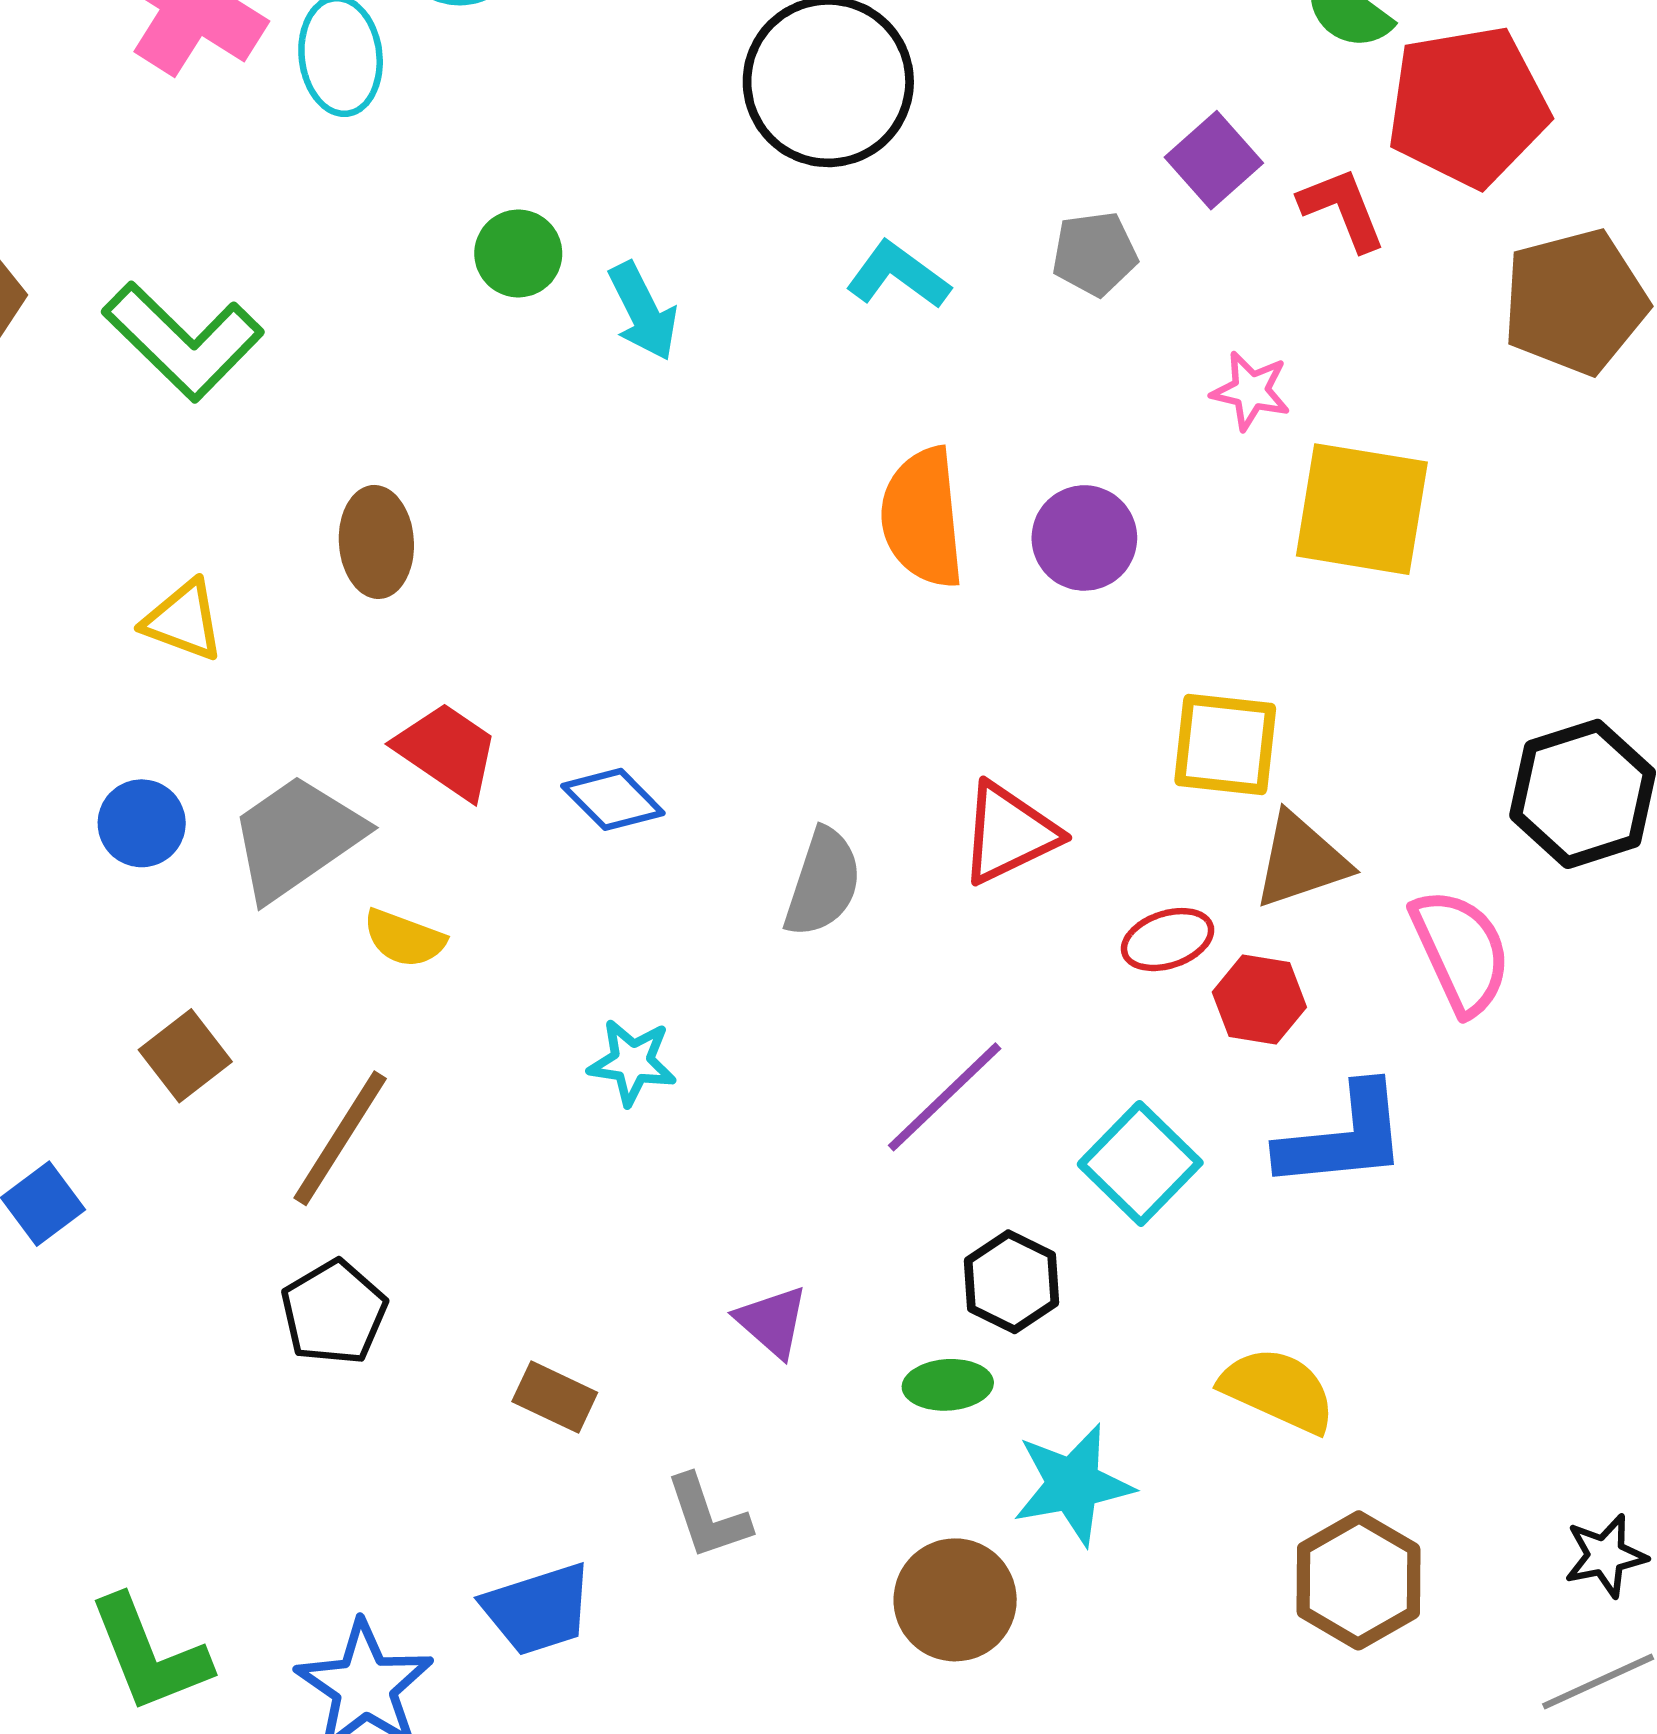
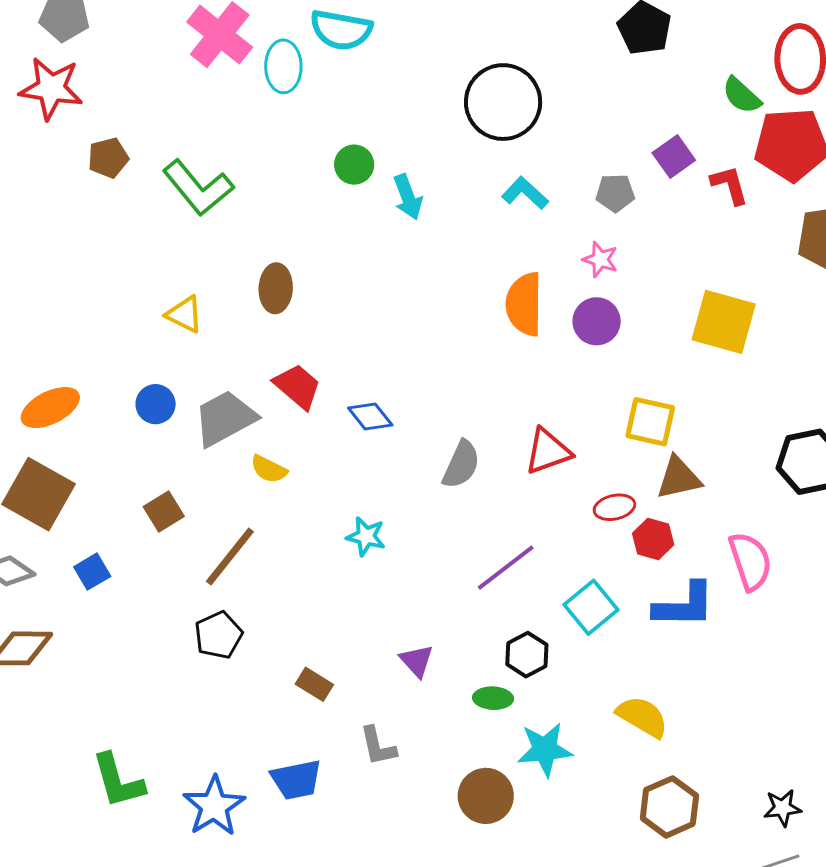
pink star: (1251, 391) -> (600, 259), moved
pink semicircle: (1461, 951) -> (750, 561), moved

